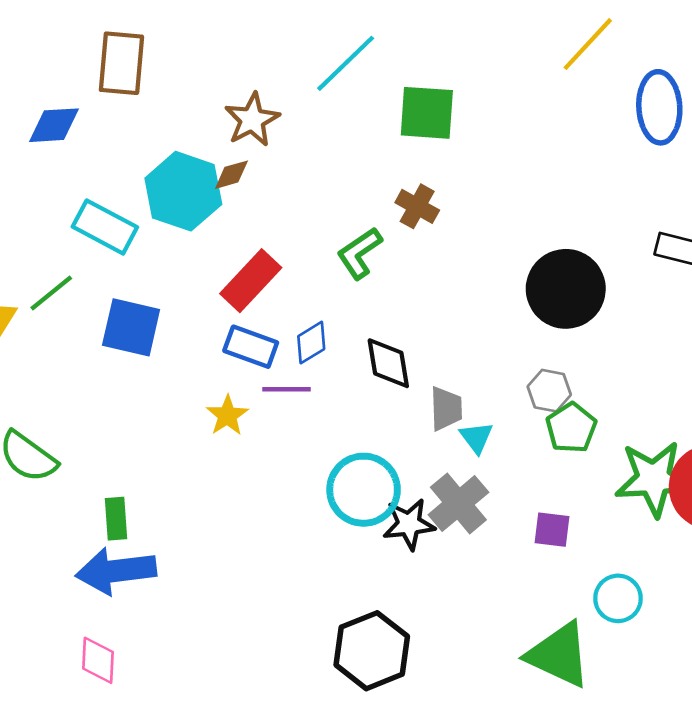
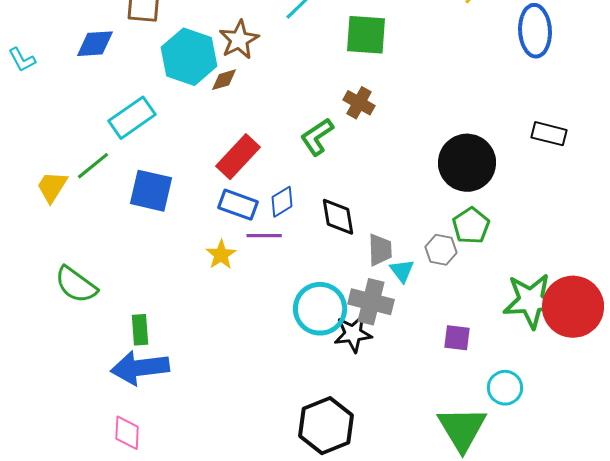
cyan hexagon: (183, 191) -> (189, 57), moved
cyan rectangle: (105, 227) -> (132, 118), turned -63
gray hexagon: (549, 391) -> (441, 250), moved
green pentagon: (571, 428) -> (471, 226), moved
gray cross: (458, 503) -> (371, 302), moved, turned -36
green triangle: (559, 655) -> (462, 429), turned 34

